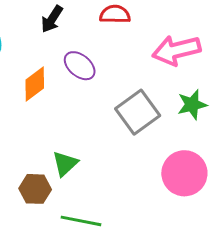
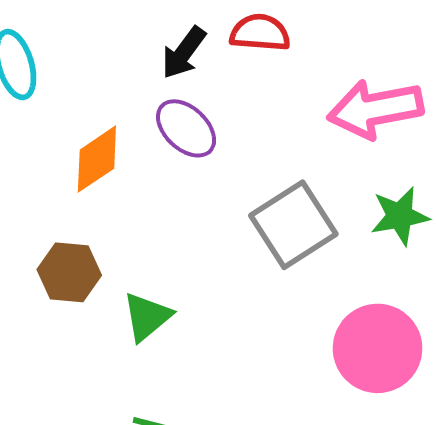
black arrow: (52, 19) -> (184, 53), moved
brown hexagon: (35, 189) -> (69, 272), moved

